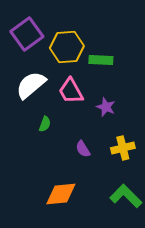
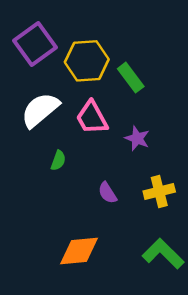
green rectangle: (101, 60) -> (131, 78), turned 50

